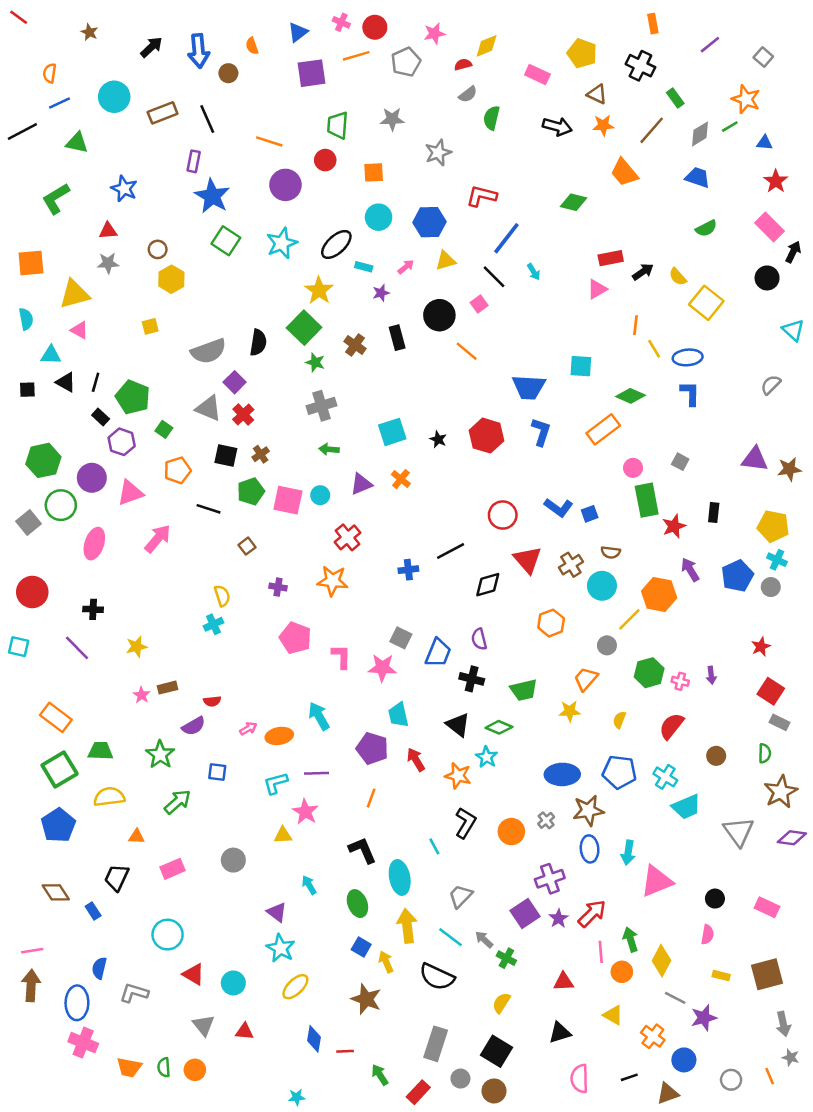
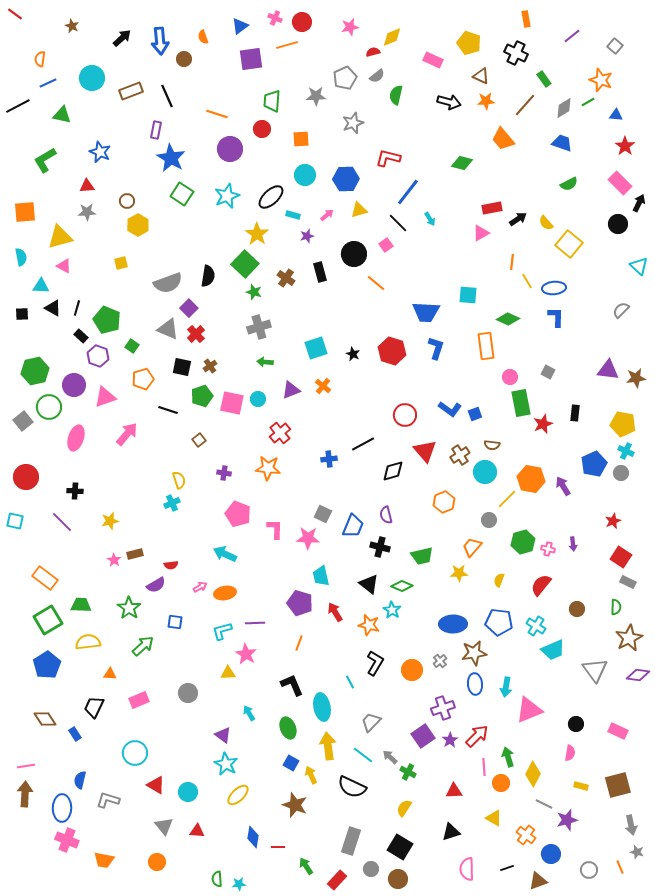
gray pentagon: (406, 62) -> (345, 78), moved
orange rectangle: (603, 429) -> (486, 346), turned -60
purple arrow: (690, 570) -> (563, 486), moved
cyan arrow: (319, 716) -> (225, 554), moved, turned -35
green semicircle: (164, 1067) -> (217, 879), moved

